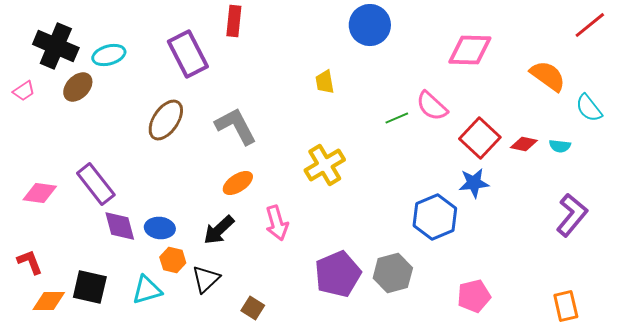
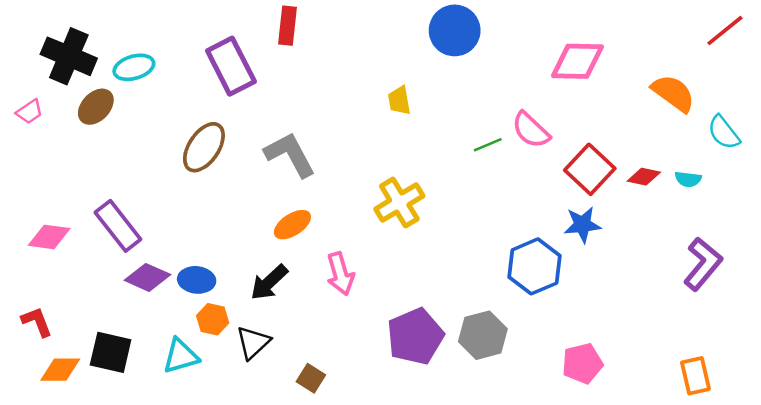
purple diamond: (120, 226) -> (147, 277), turned -51

